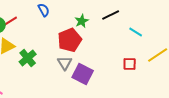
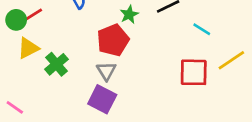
red square: (130, 64) -> (194, 72), size x1.6
purple square: (83, 74) -> (102, 99), moved

